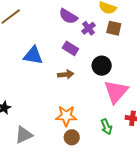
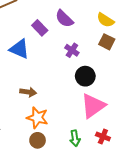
purple cross: (89, 28) -> (72, 50), moved, turned -32
purple rectangle: (70, 48) -> (40, 28), moved
brown arrow: (66, 74) -> (28, 92), moved

